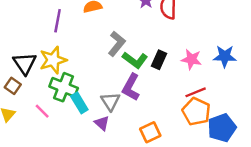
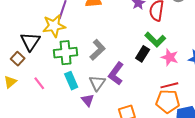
gray L-shape: (117, 44) -> (97, 50), moved
yellow star: (53, 60) -> (54, 26), moved
green L-shape: (135, 60) -> (155, 40), moved
green cross: (64, 87) -> (66, 53), moved, turned -35
orange pentagon: (196, 111) -> (168, 101), turned -30

